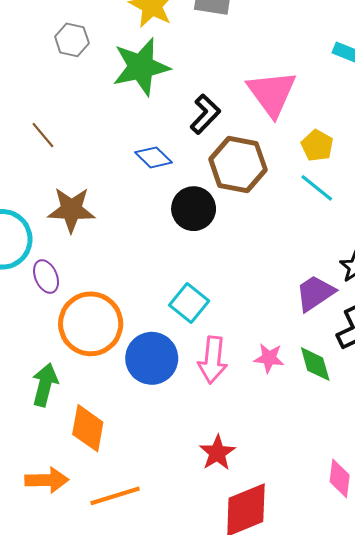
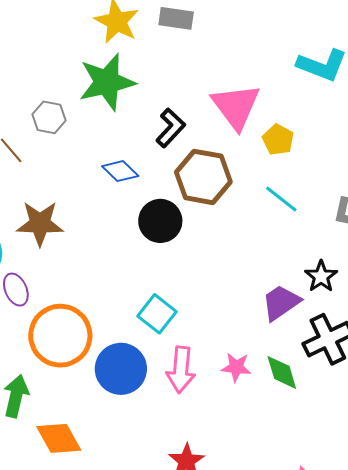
gray hexagon: (72, 40) -> (49, 117), moved
yellow pentagon: (317, 146) -> (278, 140), moved
orange diamond: (88, 428) -> (59, 438), turned -39

